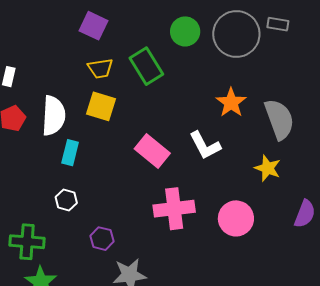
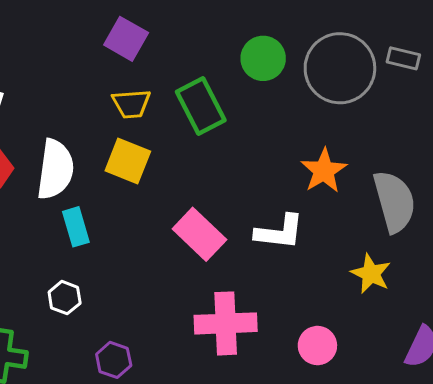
white L-shape: (205, 145) -> (279, 232), turned -60
cyan rectangle: (70, 153) -> (76, 227), turned -35
pink circle: (236, 218) -> (317, 346), size x0.7

